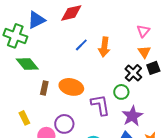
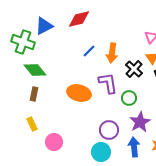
black cross: (133, 73) -> (134, 69), moved
brown rectangle: (44, 88) -> (34, 94), moved
purple L-shape: (100, 105) -> (108, 83), moved
purple circle: (64, 124) -> (109, 130), moved

